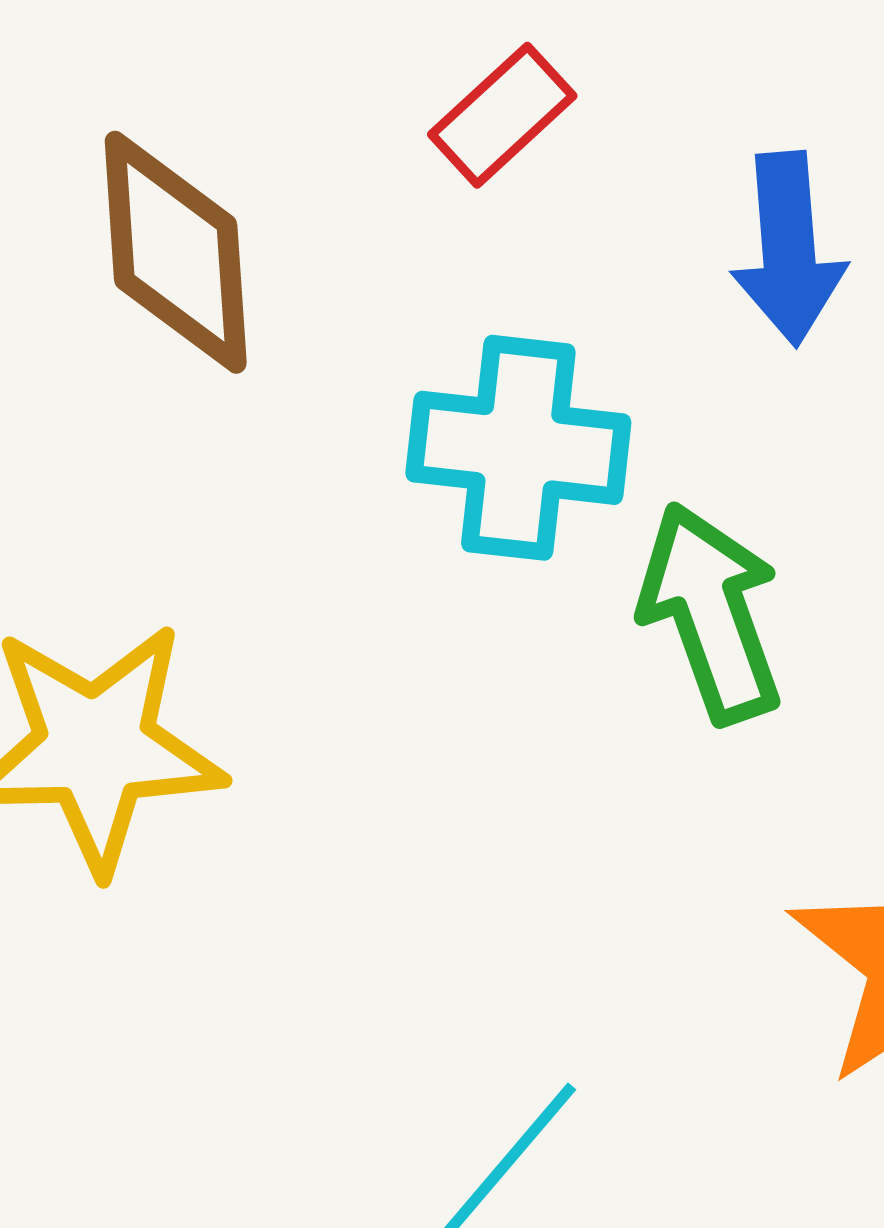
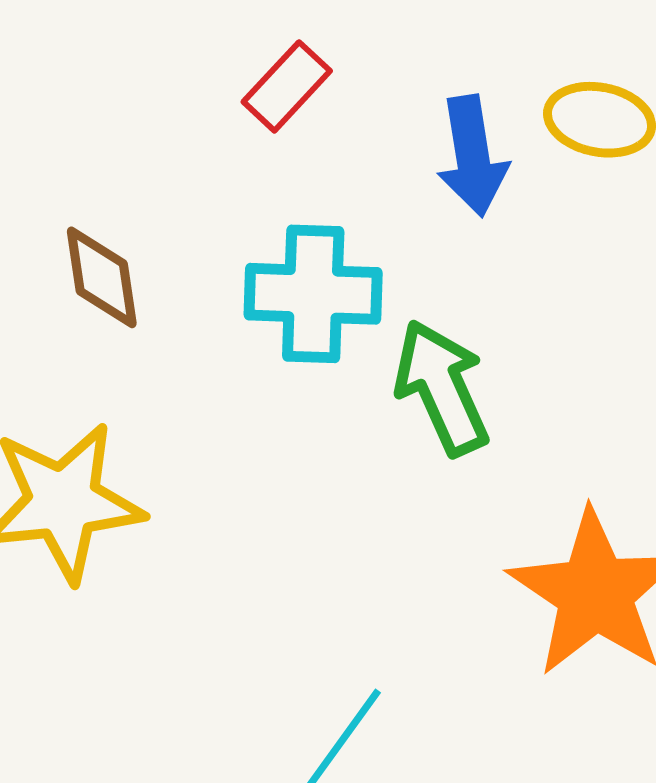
brown diamond: (176, 252) -> (102, 277), moved, size x0.7

